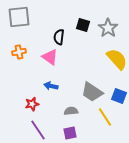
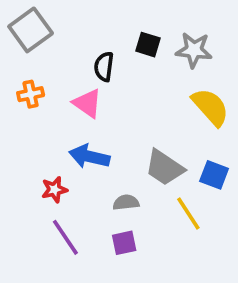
gray square: (19, 17) -> (31, 30), turned -30
gray star: (108, 28) -> (194, 50), turned -30
blue arrow: (51, 86) -> (89, 157), size x1.5

